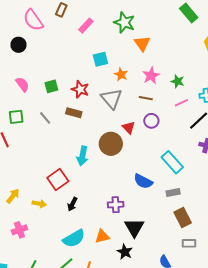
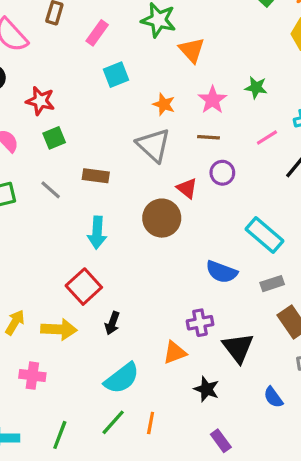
cyan square: (100, 59) -> (116, 75), moved
green star: (178, 81) -> (256, 87), moved
red star: (80, 89) -> (40, 101), moved
cyan arrow: (82, 156) -> (97, 233), moved
yellow arrow: (39, 204) -> (59, 329), size x1.5
purple cross: (116, 205) -> (200, 323), moved
black triangle: (134, 228) -> (238, 348), moved
pink cross: (19, 230) -> (32, 376), turned 35
orange triangle: (102, 236) -> (175, 353), moved

